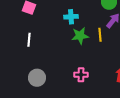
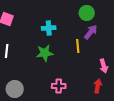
green star: (80, 36) -> (45, 53), moved

